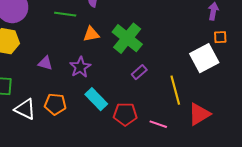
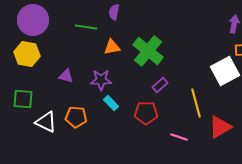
purple star: (80, 67) -> (101, 80), turned 30
cyan rectangle: (96, 99) -> (111, 103), moved, size x0.7
red pentagon: (125, 114) -> (146, 113), moved

